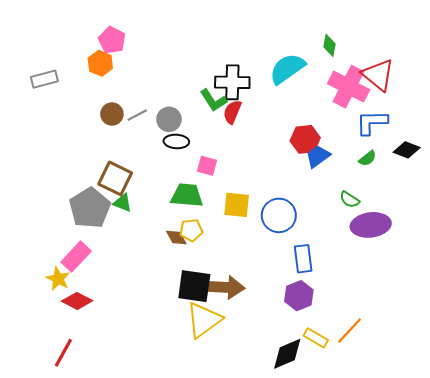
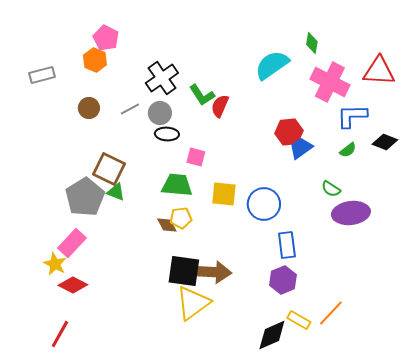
red triangle: (378, 75) -> (379, 71), moved, turned -36
black cross: (232, 82) -> (162, 78), moved, turned -36
brown circle: (112, 114) -> (89, 108), moved

